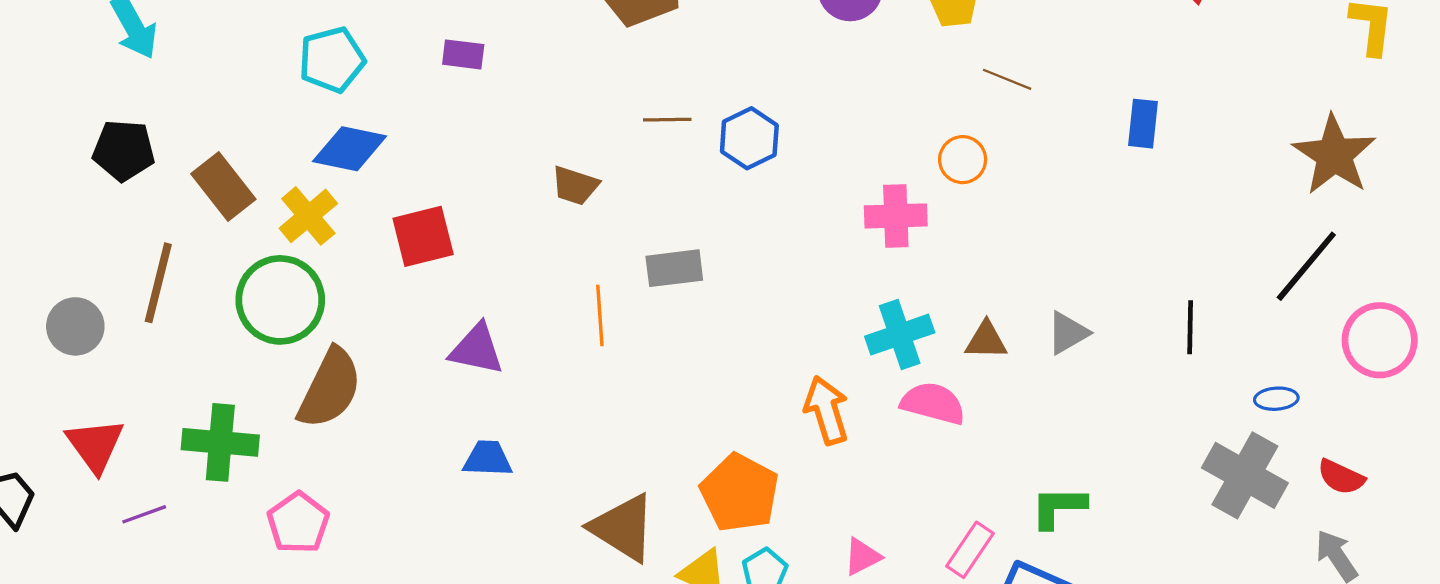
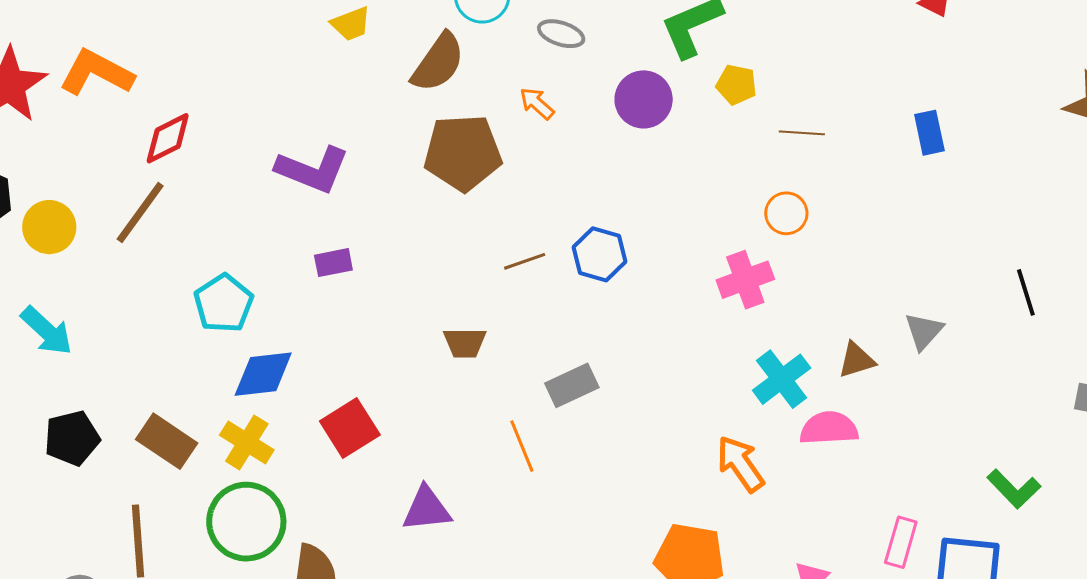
green L-shape: (1058, 507) -> (1014, 489), moved, turned -116

